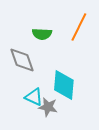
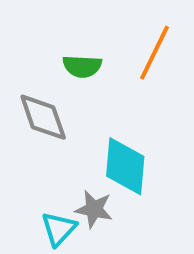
cyan triangle: (34, 97) -> (59, 229), moved, turned 48

